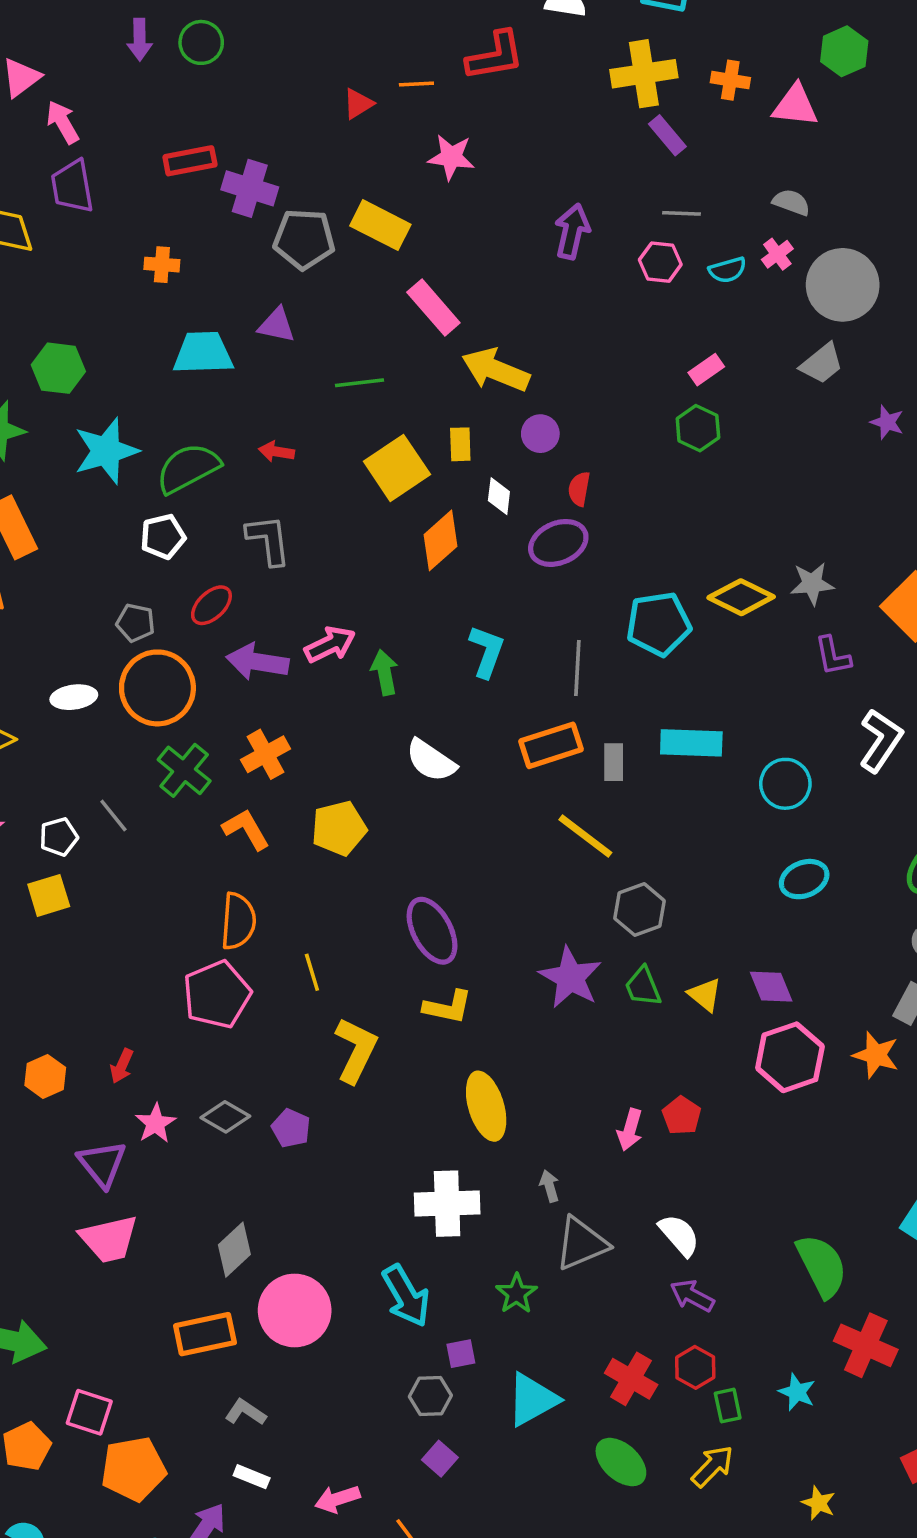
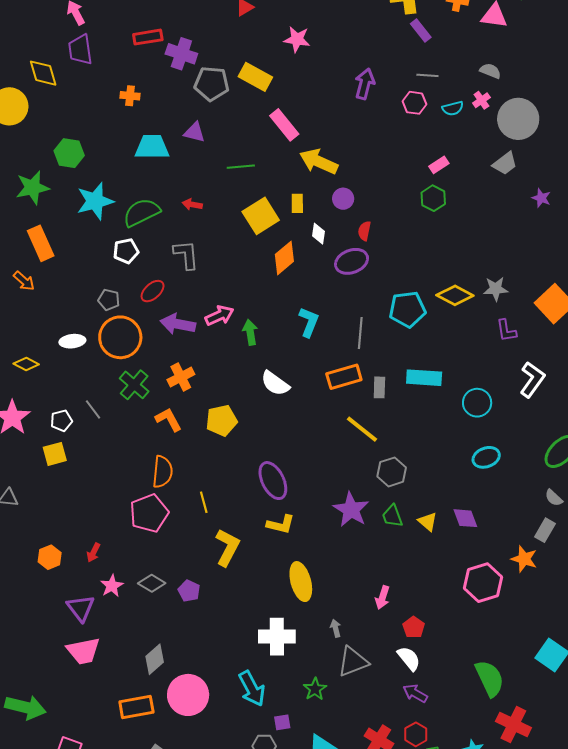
pink hexagon: (790, 1057) -> (483, 583), moved
red pentagon: (682, 1116) -> (414, 627), moved

